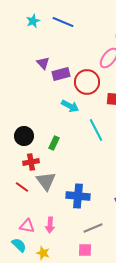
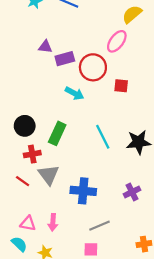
purple triangle: (43, 63) -> (45, 47), turned -40
cyan line: (96, 130) -> (103, 137), moved
green rectangle: (54, 143) -> (57, 133), size x1.5

